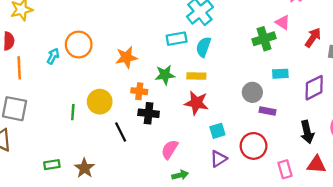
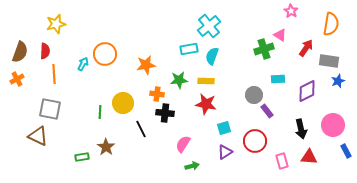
purple rectangle: (268, 111) -> (267, 111), turned 40
brown star: (84, 168) -> (106, 147), moved

